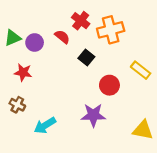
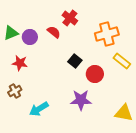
orange cross: (111, 30) -> (107, 34), moved
black square: (86, 57) -> (75, 61), moved
brown cross: (17, 105) -> (15, 91), turned 32

